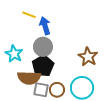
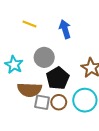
blue arrow: (45, 26) -> (65, 29), moved
black pentagon: (43, 66) -> (58, 78), moved

